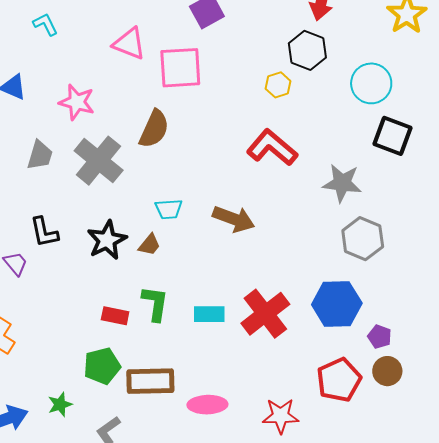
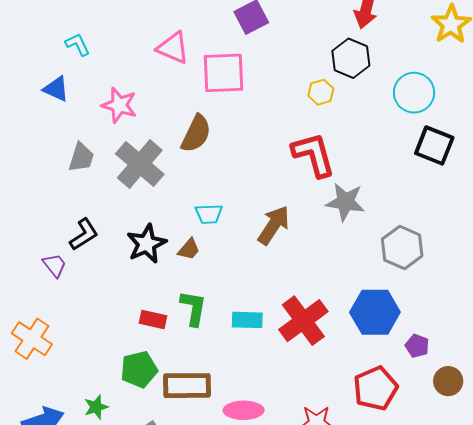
cyan L-shape: (45, 24) -> (78, 44), moved
red L-shape: (272, 148) -> (314, 155), turned 33
gray star: (342, 183) -> (345, 202), moved
brown arrow: (234, 219) -> (274, 225), turned -78
black L-shape: (44, 232) -> (84, 234), turned -112
brown circle: (387, 371) -> (448, 381), moved

